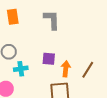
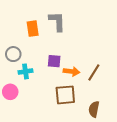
orange rectangle: (13, 17) -> (33, 29), moved
orange arrow: (66, 69) -> (71, 71), turned 91

